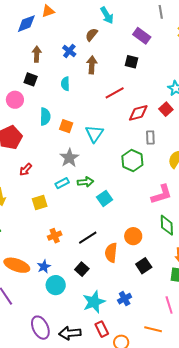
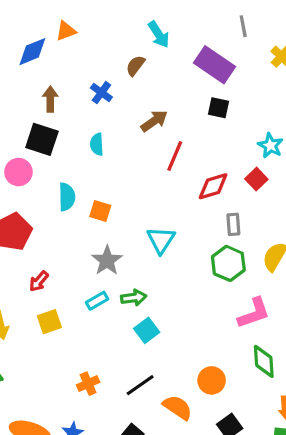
purple rectangle: (142, 36) -> (214, 65), size x1.4
black square: (131, 62) -> (219, 108), moved
brown arrow: (92, 65) -> (154, 121), moved, turned 54
black square: (31, 79) -> (42, 139), size x1.5
red line: (115, 93) -> (175, 156), turned -36
cyan triangle: (94, 134) -> (161, 240), moved
green hexagon: (132, 161) -> (228, 263), moved
cyan square: (105, 198) -> (147, 330), moved
yellow square: (40, 203) -> (49, 322), moved
orange semicircle: (111, 253) -> (178, 407), turned 120

